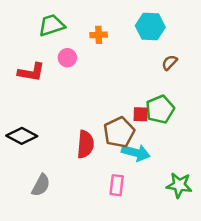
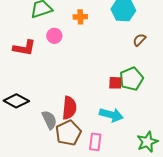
brown pentagon: (119, 132) -> (68, 133), moved
gray semicircle: (41, 185) -> (49, 120), moved, turned -54
green star: (179, 185) -> (147, 142), turned -30

